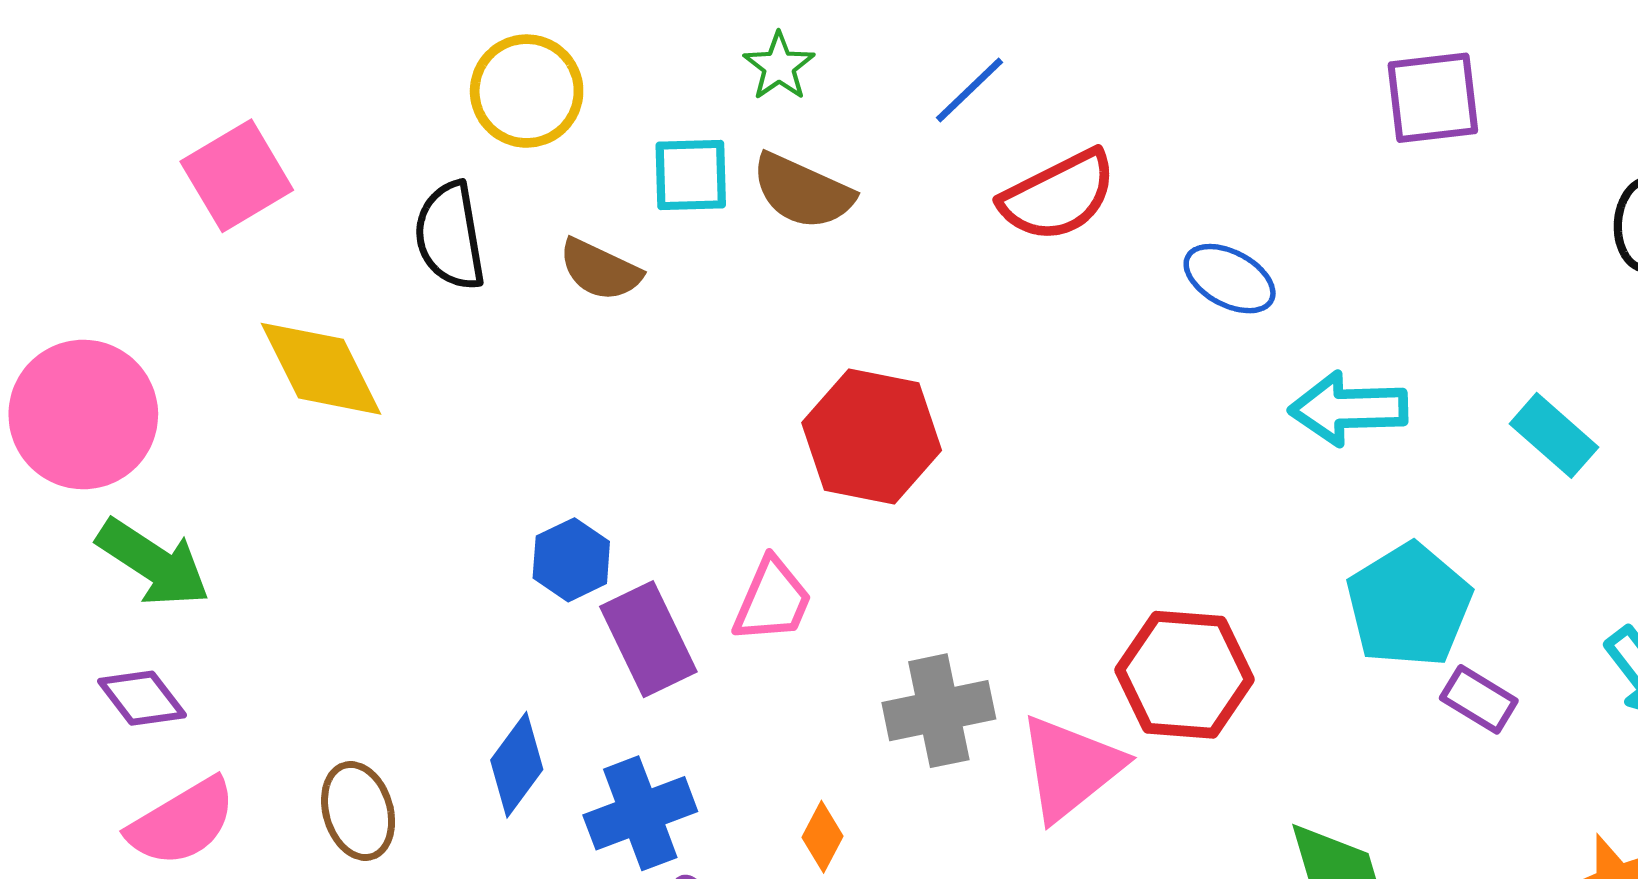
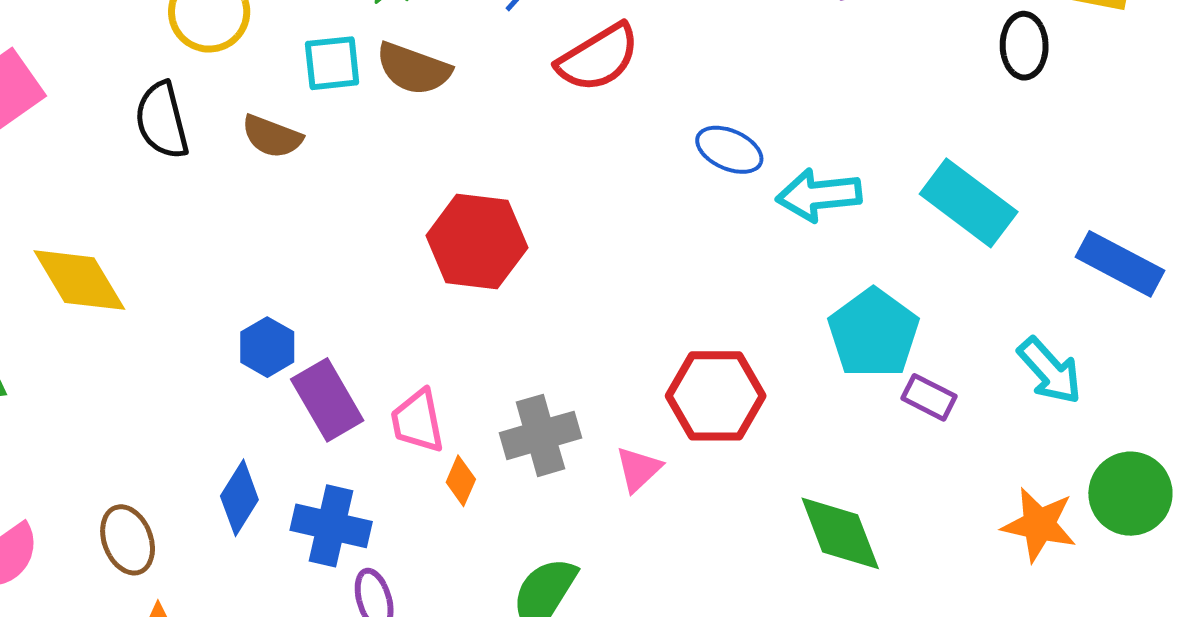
blue ellipse: (1230, 279) -> (729, 150), moved
yellow diamond: (321, 369) -> (79, 280), moved
cyan rectangle: (1554, 435) -> (969, 203), size x1.5
pink trapezoid: (772, 600) -> (418, 421), moved, turned 150
pink triangle: (1070, 768) -> (638, 469), size x0.6
blue cross: (640, 813) -> (331, 526), turned 38
orange diamond: (822, 837) -> (461, 481), moved

